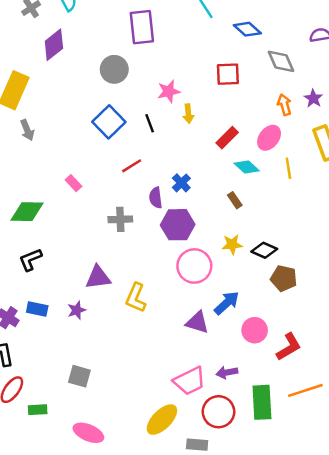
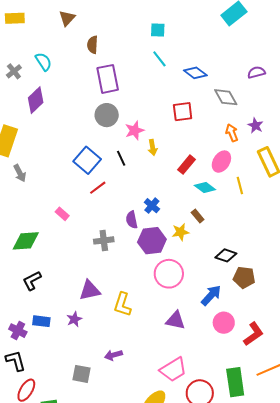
gray circle: (114, 69) -> (107, 115), moved
red line: (132, 166) -> (98, 188), moved
yellow star: (232, 244) -> (180, 232), moved
blue arrow: (227, 303) -> (211, 295), moved
purple arrow: (227, 372) -> (113, 355), moved

